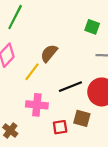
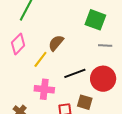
green square: (92, 27) -> (95, 20), size x1.5

